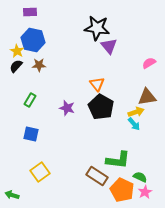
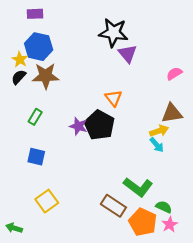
brown star: (39, 65) -> (46, 76), size x1.6
black pentagon: (101, 107) -> (99, 125), moved
green L-shape: (118, 160) -> (138, 187), turned 30

